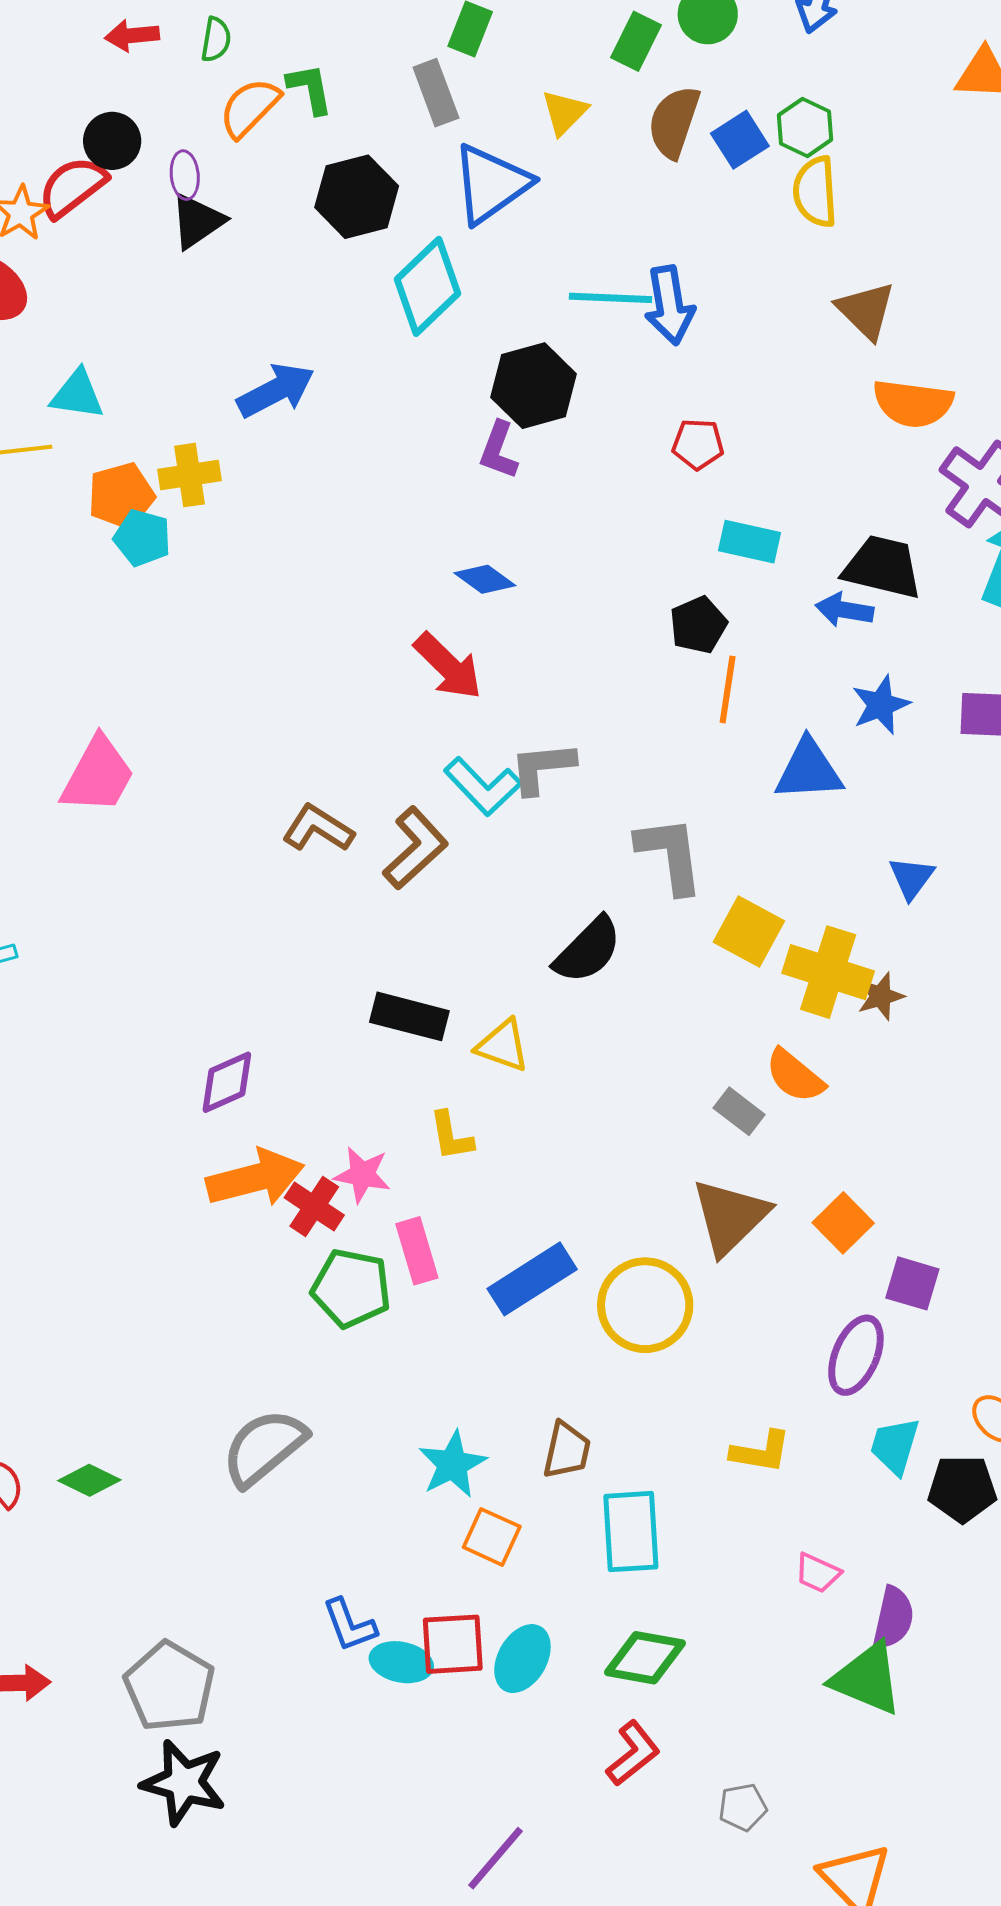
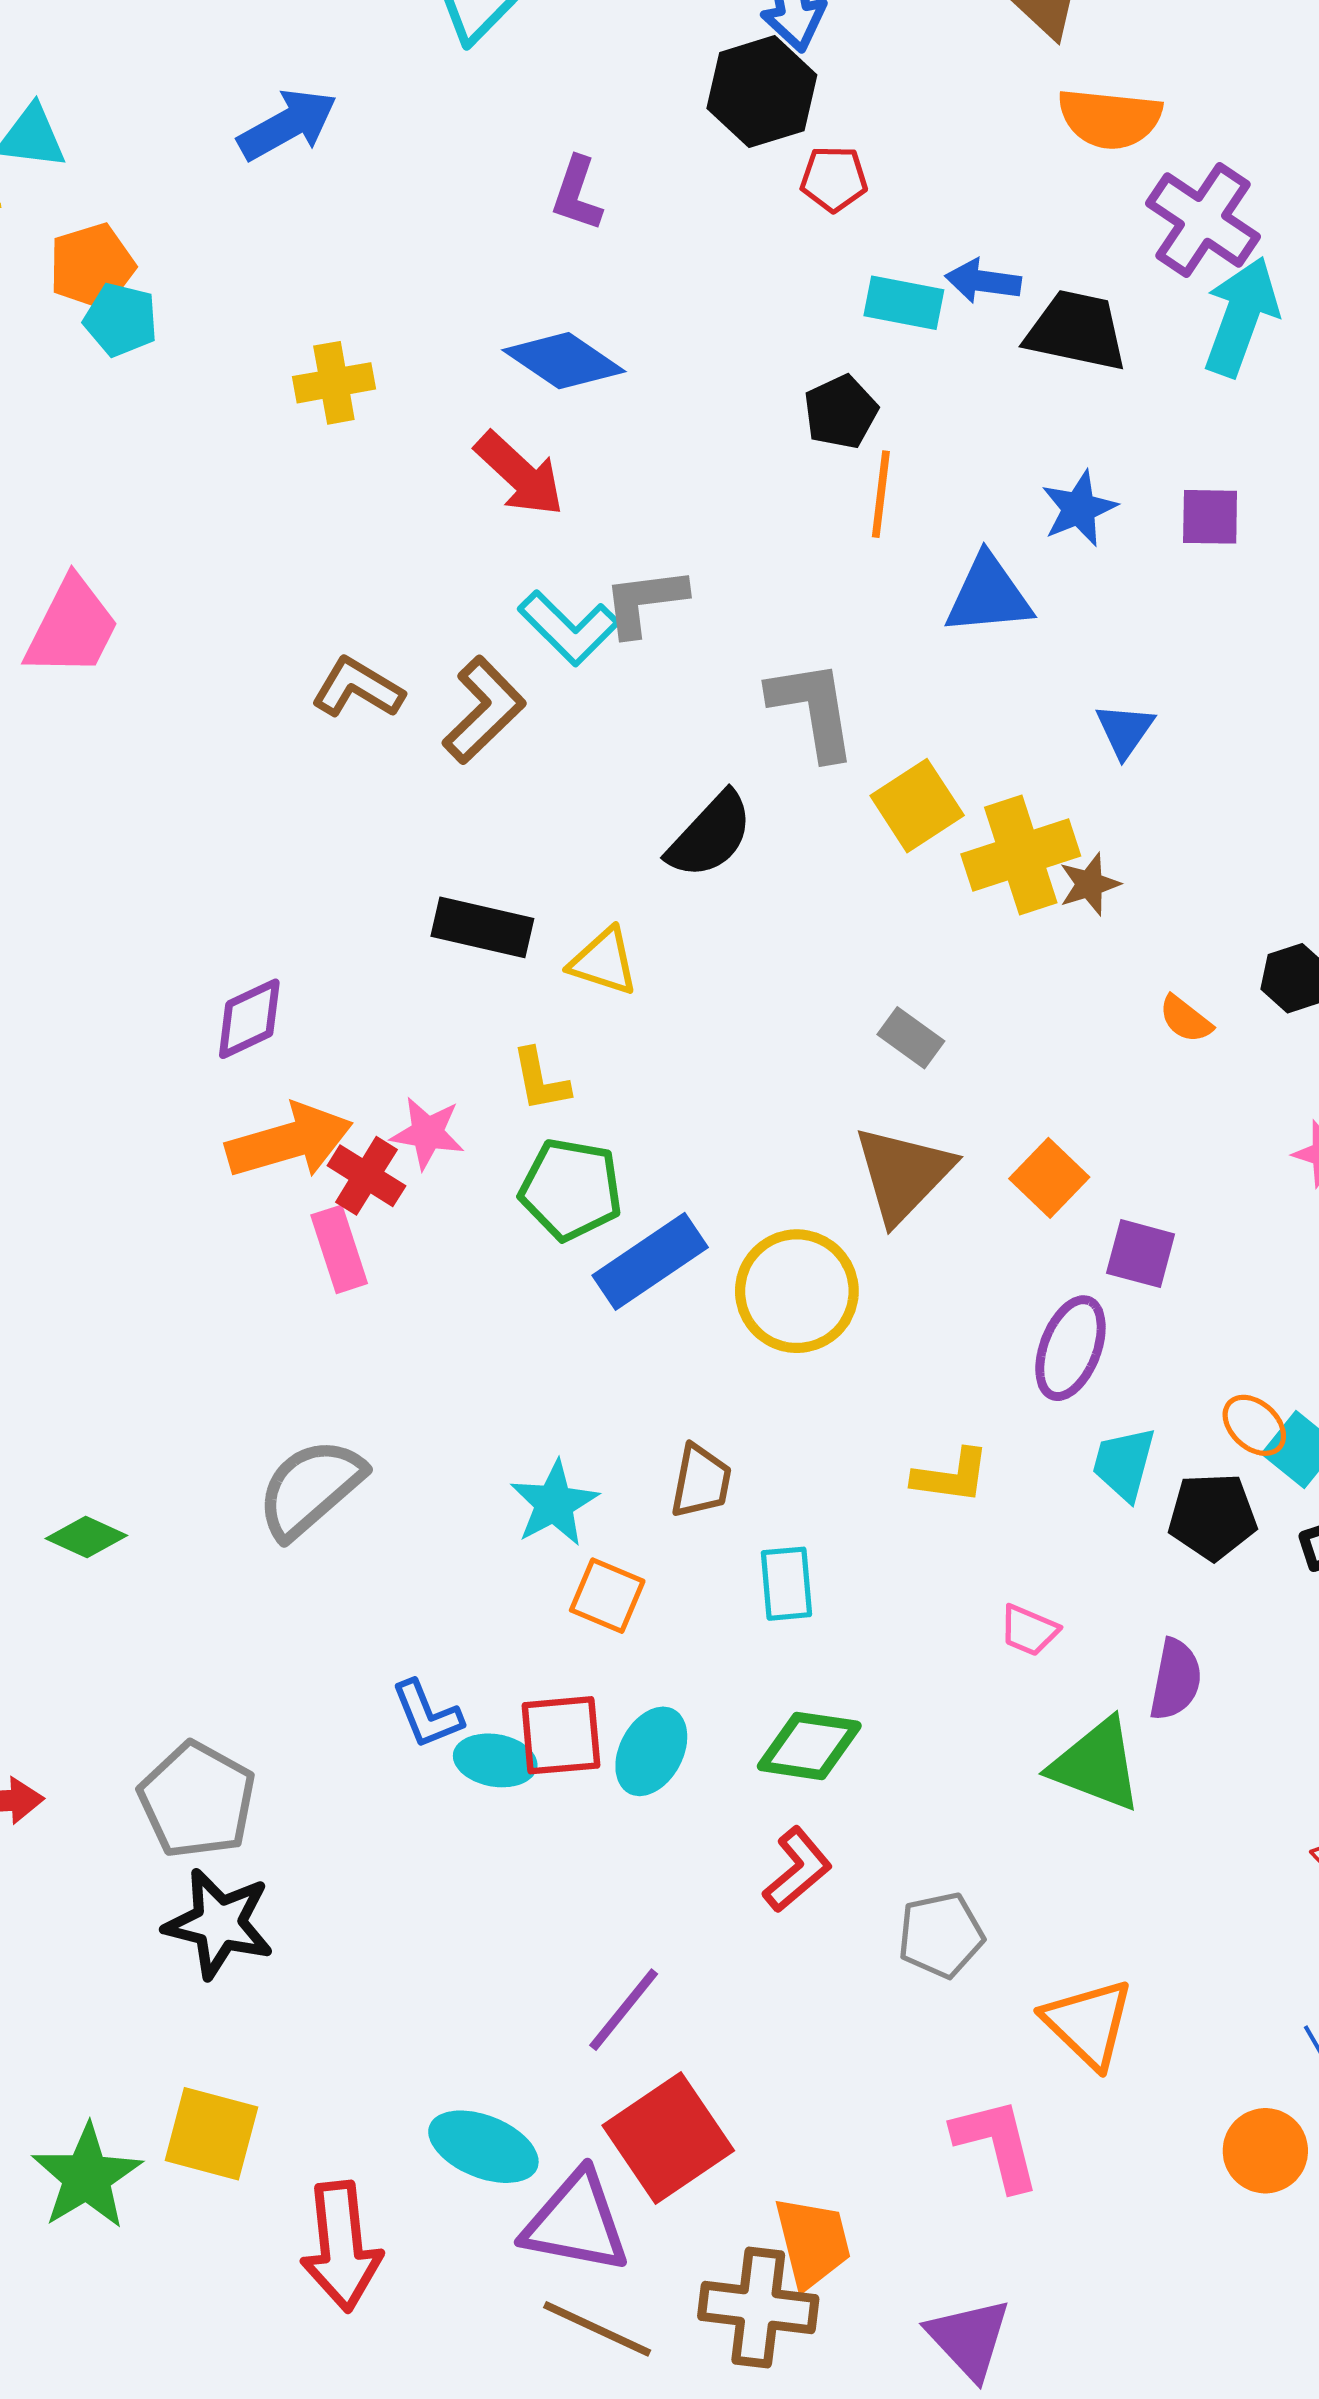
black hexagon: (534, 386) -> (762, 92), moved
yellow cross: (190, 475) -> (334, 383), moved
blue diamond: (485, 579) -> (564, 361), size x1.5
blue arrow: (844, 610) -> (983, 281), moved
yellow square: (749, 932) -> (917, 806), turned 30
yellow cross: (828, 972) -> (1021, 855), turned -34
orange semicircle: (795, 1076) -> (1186, 1019), moved, size x0.7
pink rectangle: (417, 1251) -> (339, 1249), moved
green pentagon: (351, 1288) -> (571, 1189), moved
cyan rectangle: (631, 1532) -> (786, 1584), size x0.7
purple semicircle: (893, 1618) -> (1175, 1680), moved
gray pentagon: (743, 1807) -> (941, 1935), size x1.4

